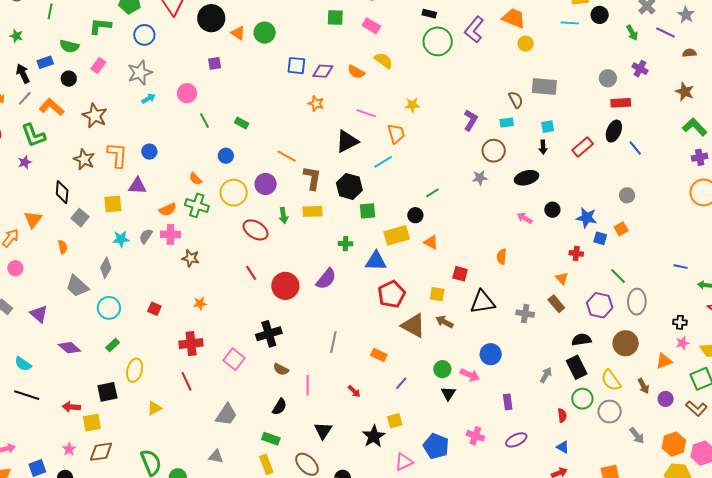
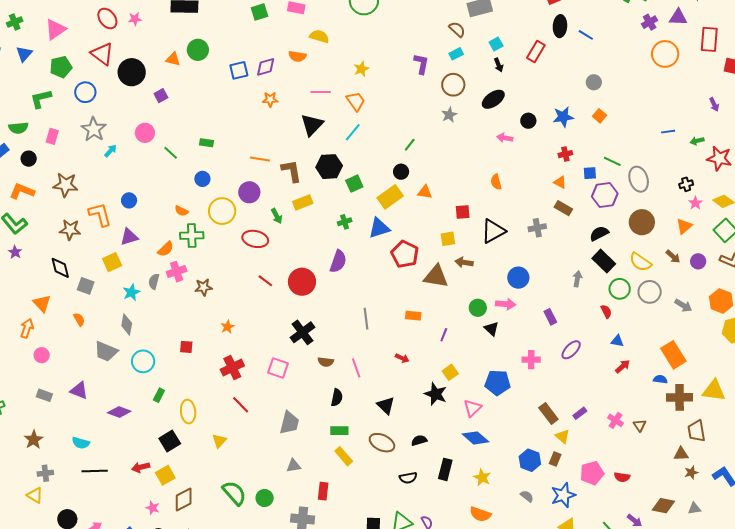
black circle: (211, 18) -> (132, 72), moved
blue square: (600, 238) -> (590, 173), moved

